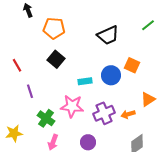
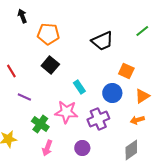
blue circle: (111, 75) -> (112, 93), moved
cyan rectangle: (85, 81) -> (79, 87), turned 64
purple line: (30, 91) -> (24, 97), turned -48
orange triangle: (148, 99) -> (142, 96), moved
orange arrow: (128, 114) -> (137, 120), moved

